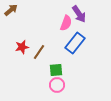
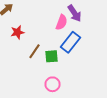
red star: (22, 47) -> (18, 32), moved
green square: (56, 70) -> (52, 56), moved

